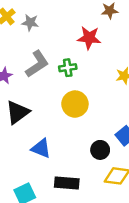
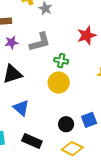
red star: (89, 38) -> (87, 35), turned 30
green cross: (68, 68) -> (61, 61), moved

